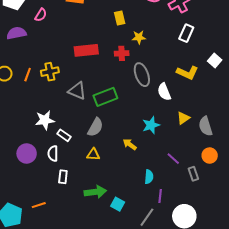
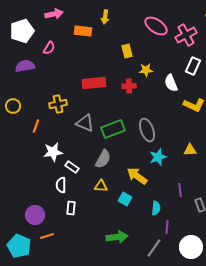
orange line: (28, 75) -> (36, 126), moved
gray ellipse: (142, 75) -> (147, 130), moved
white semicircle: (164, 92) -> (171, 83), moved
yellow triangle: (183, 118) -> (190, 150), turned 32
yellow arrow: (130, 144) -> (137, 176), size x1.5
purple circle: (27, 153) -> (35, 215), moved
purple line: (173, 159) -> (180, 190), turned 40
green arrow: (95, 192) -> (117, 237), moved
cyan square: (118, 204) -> (125, 199), moved

